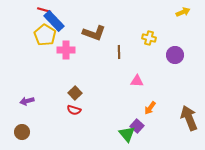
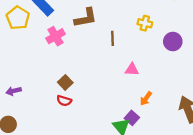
brown L-shape: (94, 33) -> (86, 18), turned -30
yellow pentagon: (45, 35) -> (18, 18), moved
pink cross: (66, 50) -> (56, 36), turned -30

